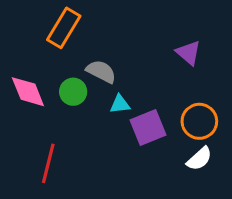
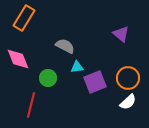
orange rectangle: (64, 28) -> (24, 18), moved
green circle: (73, 92) -> (48, 78), moved

